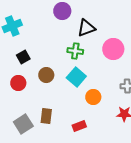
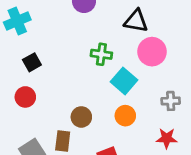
black triangle: (86, 28) -> (136, 21), moved, turned 30
brown circle: (46, 75) -> (81, 117), moved
cyan square: (76, 77) -> (124, 81), moved

